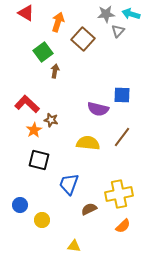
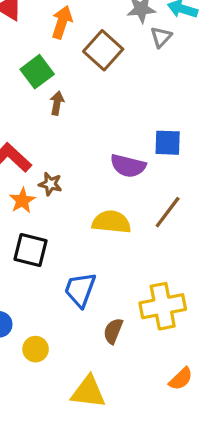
brown semicircle: (89, 209) -> (113, 331), turned -42
orange semicircle: (123, 226) -> (181, 379), moved
yellow triangle: (74, 246) -> (88, 392), size x1.6

